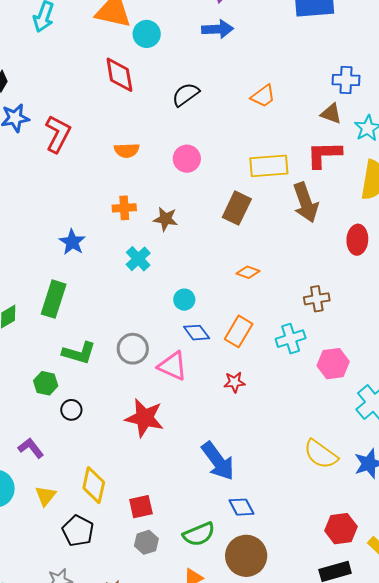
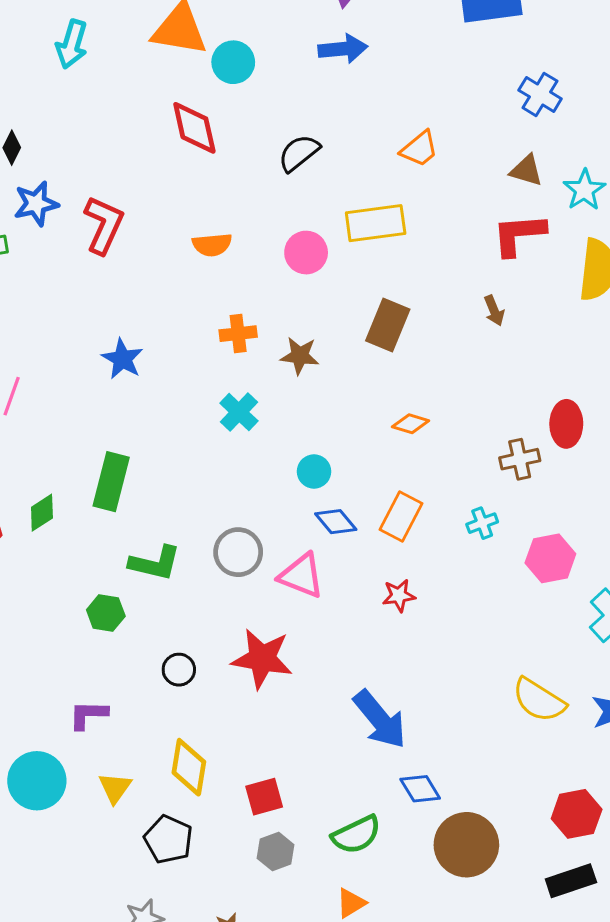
blue cross: (346, 80) -> (540, 94), moved, turned 32
yellow rectangle: (269, 166) -> (376, 223), moved
brown arrow: (306, 202) -> (494, 311), size x0.5
orange cross: (124, 208) -> (238, 334), moved
brown star: (165, 219) -> (300, 356), moved
red ellipse: (357, 240) -> (566, 424), moved
blue star: (72, 242) -> (122, 359), moved
cyan cross: (291, 339) -> (482, 523), size x0.7
black circle: (71, 410) -> (179, 670), moved
purple L-shape: (31, 448) -> (88, 715), turned -48
brown circle: (246, 556) -> (466, 845), moved

